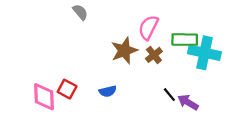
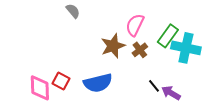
green rectangle: (185, 40) -> (168, 36), turned -55
blue semicircle: (108, 91) -> (98, 83), size x1.8

